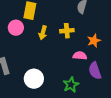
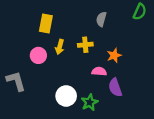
pink circle: (16, 28) -> (38, 55), moved
white circle: (34, 79) -> (66, 96), moved

